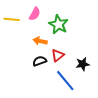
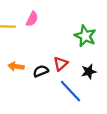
green star: (58, 24) -> (85, 36), moved
orange arrow: (40, 41) -> (16, 66), moved

